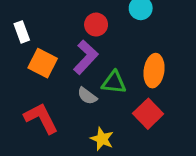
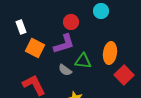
purple L-shape: (86, 57) -> (64, 44), turned 30
red square: (148, 114) -> (124, 75), moved

